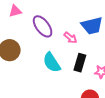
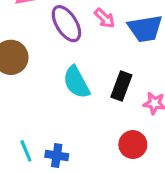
pink arrow: (70, 38) -> (105, 18), moved

